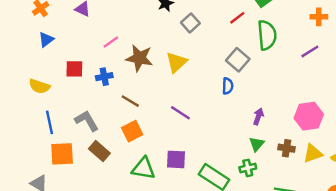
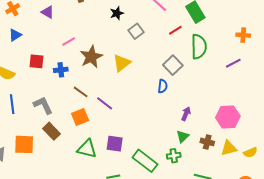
brown star: (139, 58) -> (91, 57), turned 30
purple line: (180, 113) -> (105, 103), moved
orange square: (62, 154) -> (24, 144), moved

